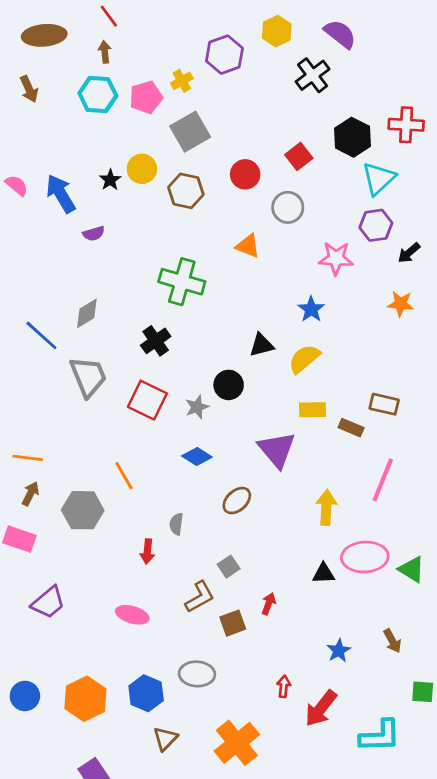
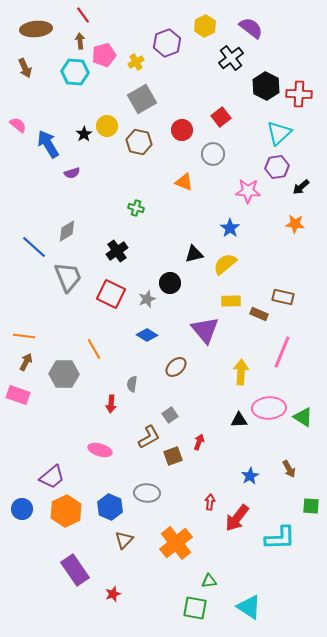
pink pentagon: (146, 97) -> (104, 55), moved
black hexagon: (352, 137) -> (266, 86), moved
pink semicircle: (17, 185) -> (18, 125), moved
green cross: (182, 282) -> (136, 208), size x0.5
purple trapezoid: (48, 602) -> (52, 477), moved

